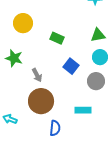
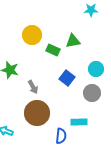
yellow circle: (23, 23) -> (32, 35), moved
green triangle: (98, 35) -> (73, 41), moved
blue semicircle: (55, 128) -> (61, 136), moved

